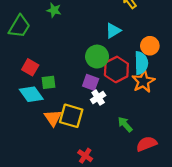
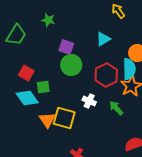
green circle: (97, 57) -> (71, 65), moved
purple square: (91, 82) -> (66, 47), moved
white cross: (98, 97) -> (89, 101), turned -32
green arrow: (125, 124) -> (116, 108), moved

